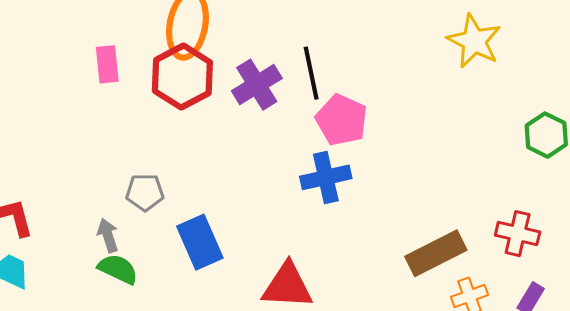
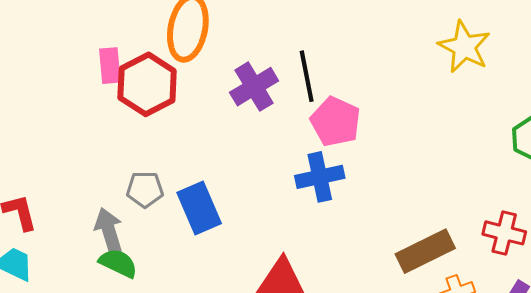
red hexagon: (182, 77) -> (147, 84), moved
gray arrow: (108, 235) -> (109, 231), size x1.4
blue rectangle: (200, 242) -> (199, 208), moved

